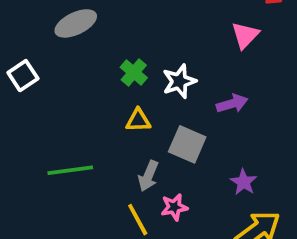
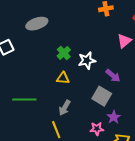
purple arrow: (232, 104) -> (113, 76), turned 49
gray square: (187, 144) -> (102, 96), moved
pink star: (174, 207) -> (97, 129), moved

